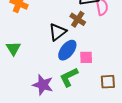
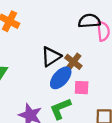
brown cross: (78, 19) -> (73, 62), moved

